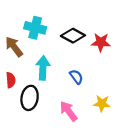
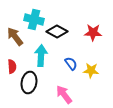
black diamond: (73, 36) -> (57, 32), moved
yellow star: (102, 103) -> (91, 70), moved

